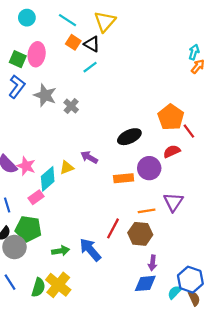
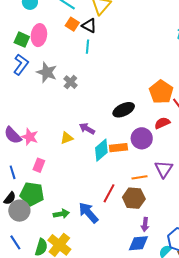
cyan line: (90, 67) -> (88, 47), turned -48
cyan diamond: (48, 179) -> (101, 150), moved
pink rectangle: (36, 197) -> (39, 165), turned -32

